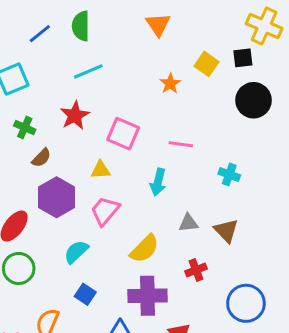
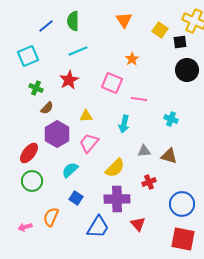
yellow square: (207, 64) -> (160, 30), moved
pink square: (123, 134) -> (112, 83), moved
brown triangle: (226, 231) -> (169, 156), turned -30

